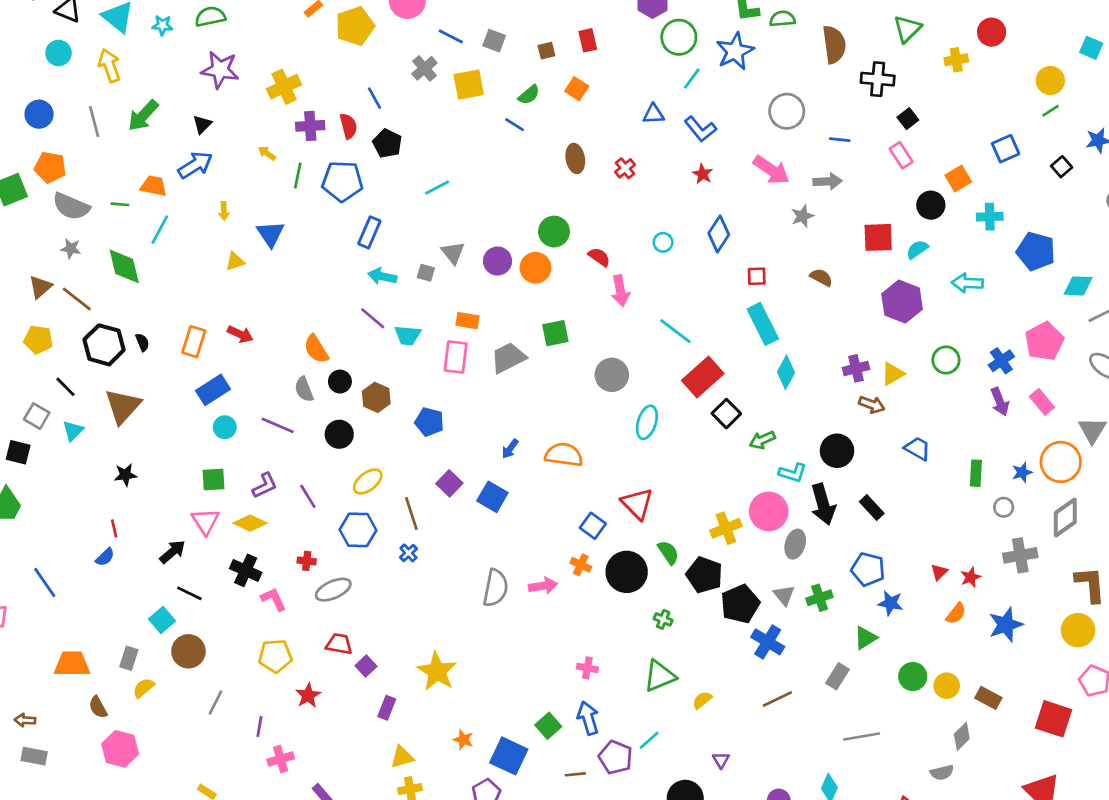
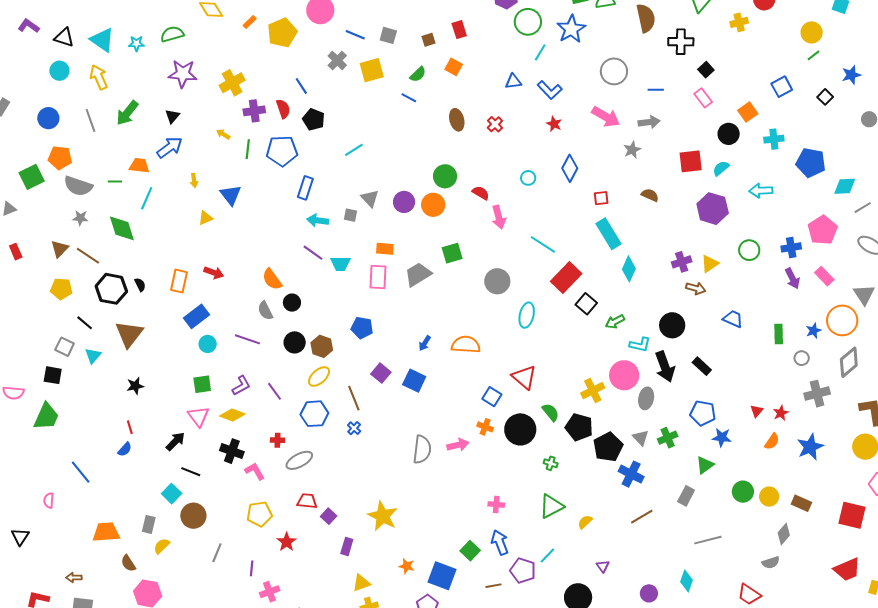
blue cross: (1001, 361) -> (791, 247), turned 30
brown hexagon: (376, 397) -> (322, 346), moved

